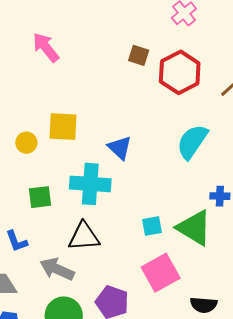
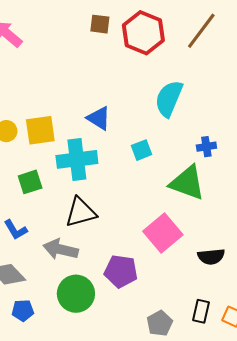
yellow square: (63, 127) -> (40, 130), moved
cyan square: (152, 226) -> (142, 150), moved

